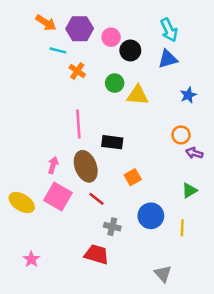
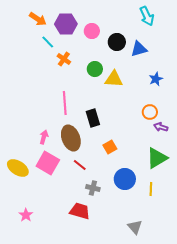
cyan arrow: (169, 30) -> (147, 16), moved
cyan line: (58, 50) -> (48, 42), turned 32
black circle: (130, 50) -> (117, 42), moved
black rectangle: (112, 142) -> (93, 118), turned 66
green triangle: (189, 190) -> (157, 158), size x1.6

